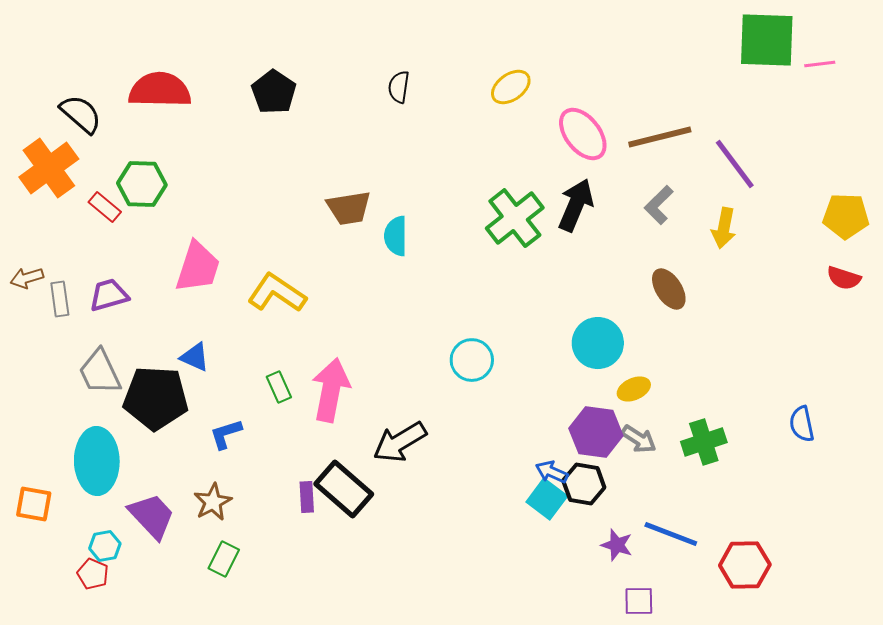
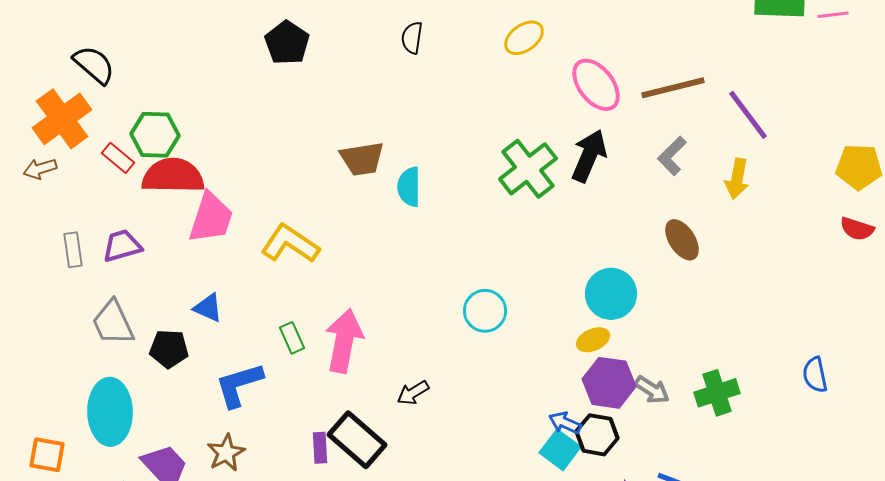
red semicircle: (160, 90) -> (173, 176), moved
brown arrow: (27, 278) -> (40, 169), moved
yellow ellipse: (634, 389) -> (593, 340), moved
black pentagon: (156, 398) -> (169, 349), size x0.6
blue L-shape: (226, 434) -> (239, 385), size x1.5
black arrow: (400, 442) -> (413, 393), size x0.6

